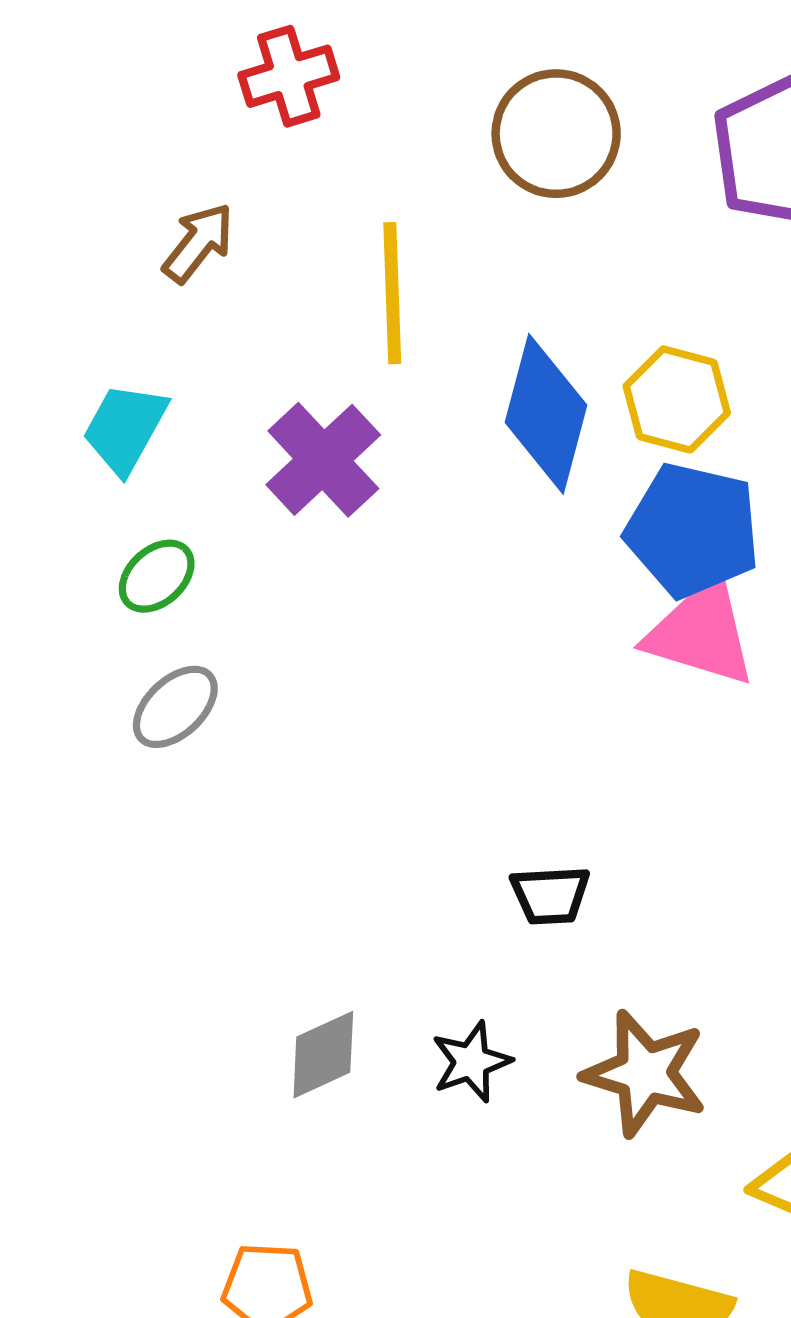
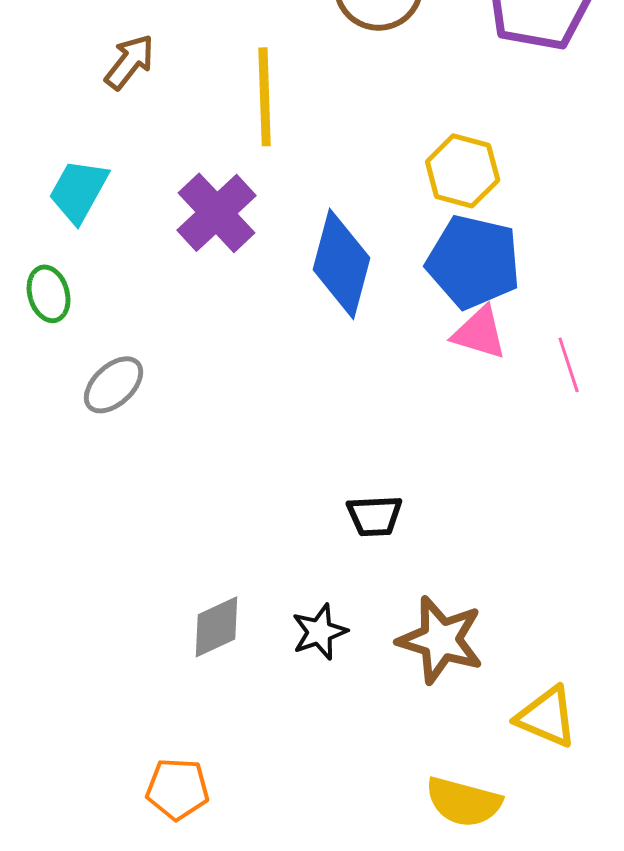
blue diamond: (546, 414) -> (342, 264), moved
green ellipse: (157, 576) -> (49, 294), moved, turned -64
pink triangle: (701, 632) -> (480, 333), size x0.7

